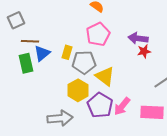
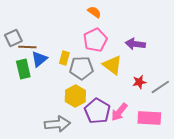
gray square: (16, 20) -> (13, 38), moved
red star: (144, 51) -> (139, 82), moved
yellow triangle: (105, 76) -> (112, 65), moved

